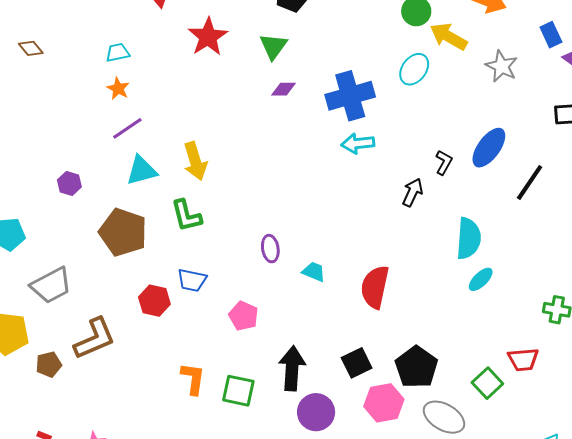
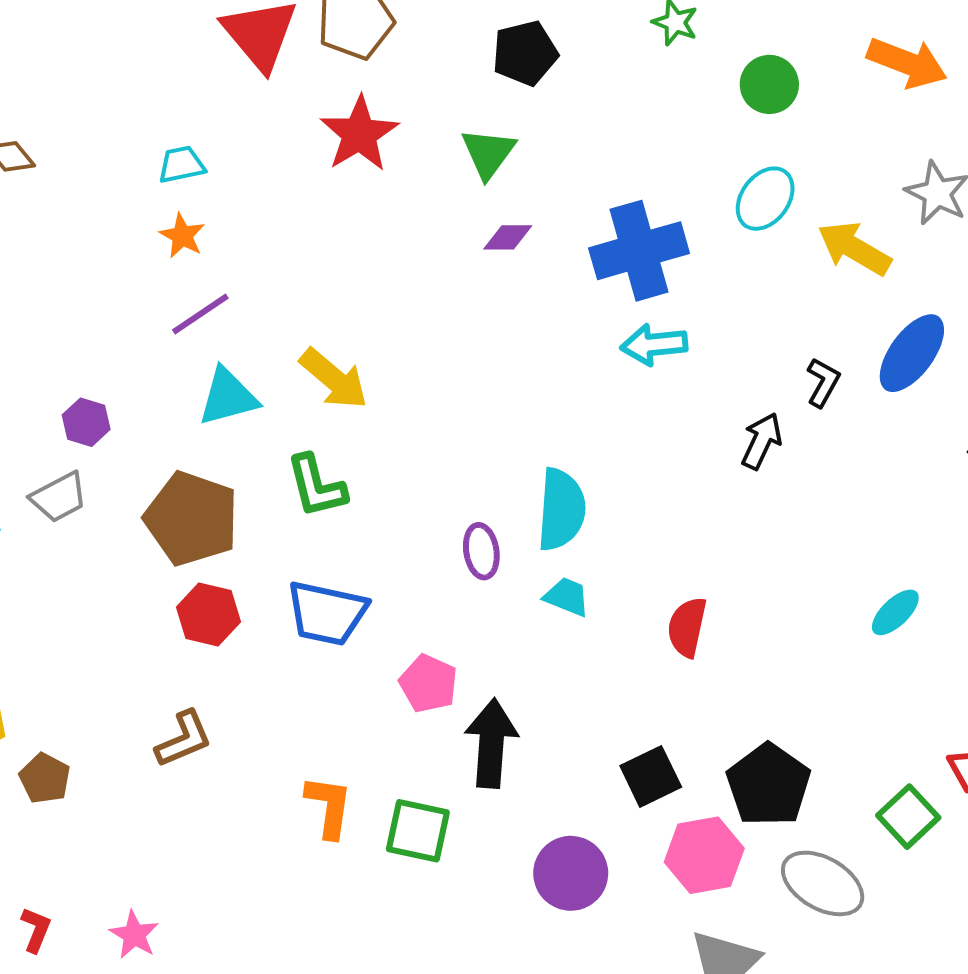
yellow arrow: (449, 37) -> (854, 248), moved
yellow arrow: (195, 161) -> (334, 379), turned -33
cyan semicircle: (469, 238) -> (561, 510), moved
blue trapezoid: (192, 280) -> (327, 613), size x1.4
gray trapezoid: (51, 285) -> (59, 497), moved, size x0.7
red semicircle: (375, 287) -> (687, 627), size x0.7
red hexagon: (154, 301) -> (208, 614), moved
brown L-shape: (95, 339) -> (184, 739), moved, size x0.7
brown pentagon: (49, 364) -> (45, 778), turned -30
black arrow: (292, 368) -> (491, 743), moved

